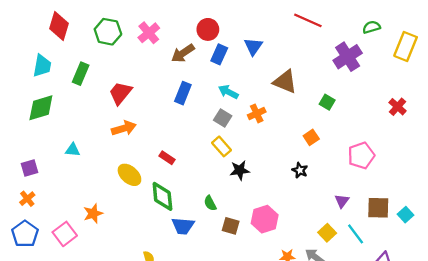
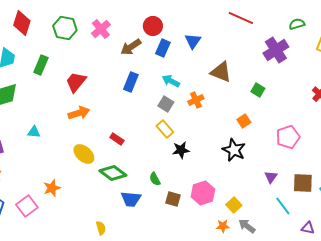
black star: (300, 170) -> (234, 150), size x1.6
green diamond: (162, 196) -> (113, 173), turned -48
yellow square: (327, 233) -> (234, 205), moved

